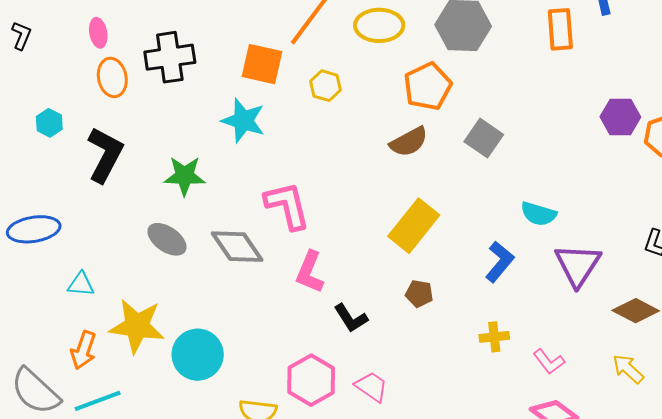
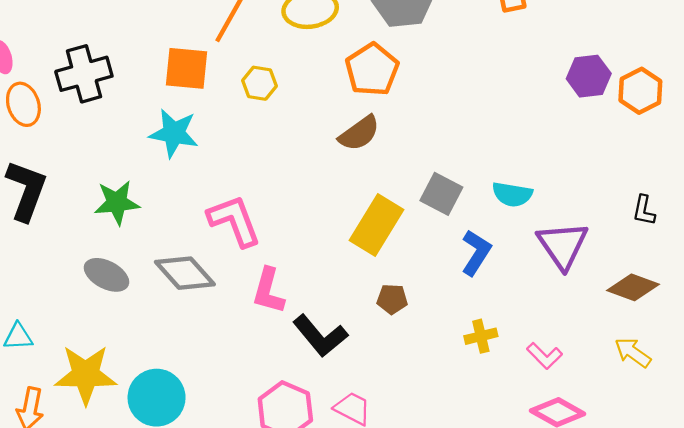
gray square: (484, 138) -> (441, 194), moved
black L-shape: (351, 318) -> (320, 336), size x1.4

